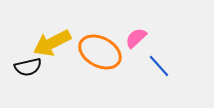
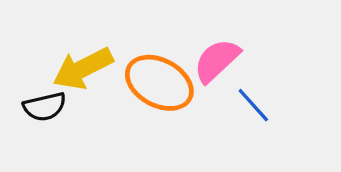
pink semicircle: (136, 38) -> (217, 61), size x1.4

